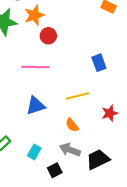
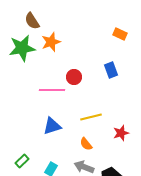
red circle: (48, 36) -> (74, 77), moved
blue rectangle: (99, 63) -> (111, 70), moved

